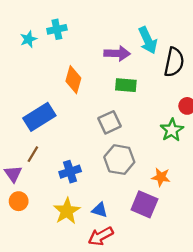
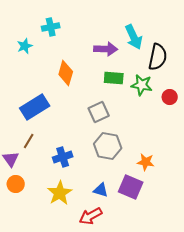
cyan star: (28, 39) -> (25, 46), moved
green star: (172, 130) -> (142, 85), moved, turned -30
blue triangle: (100, 210) -> (101, 190), moved

